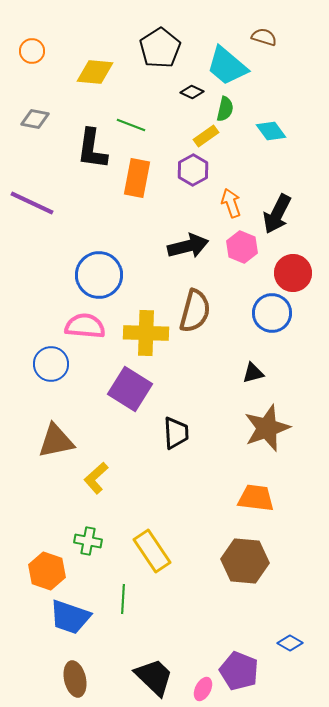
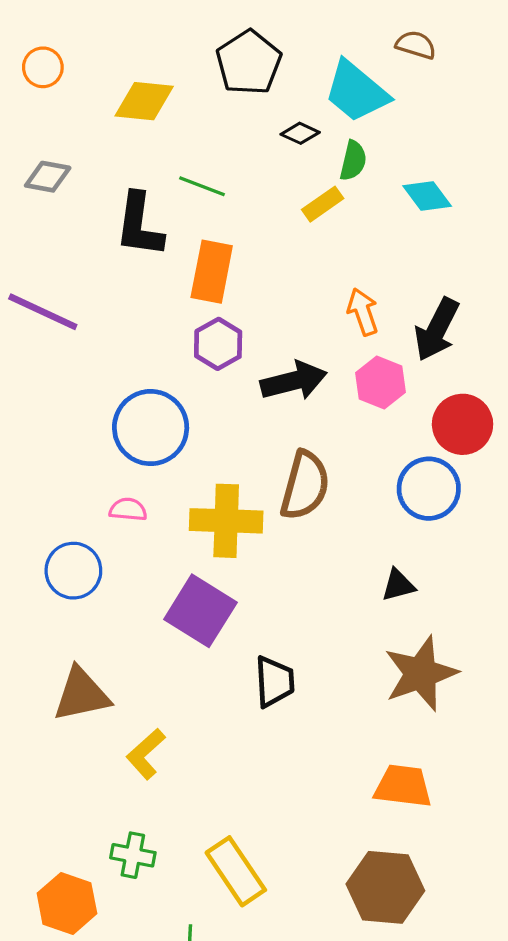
purple hexagon: (193, 170) -> (218, 344), moved
pink semicircle: (85, 326) -> (128, 510), size x0.6

